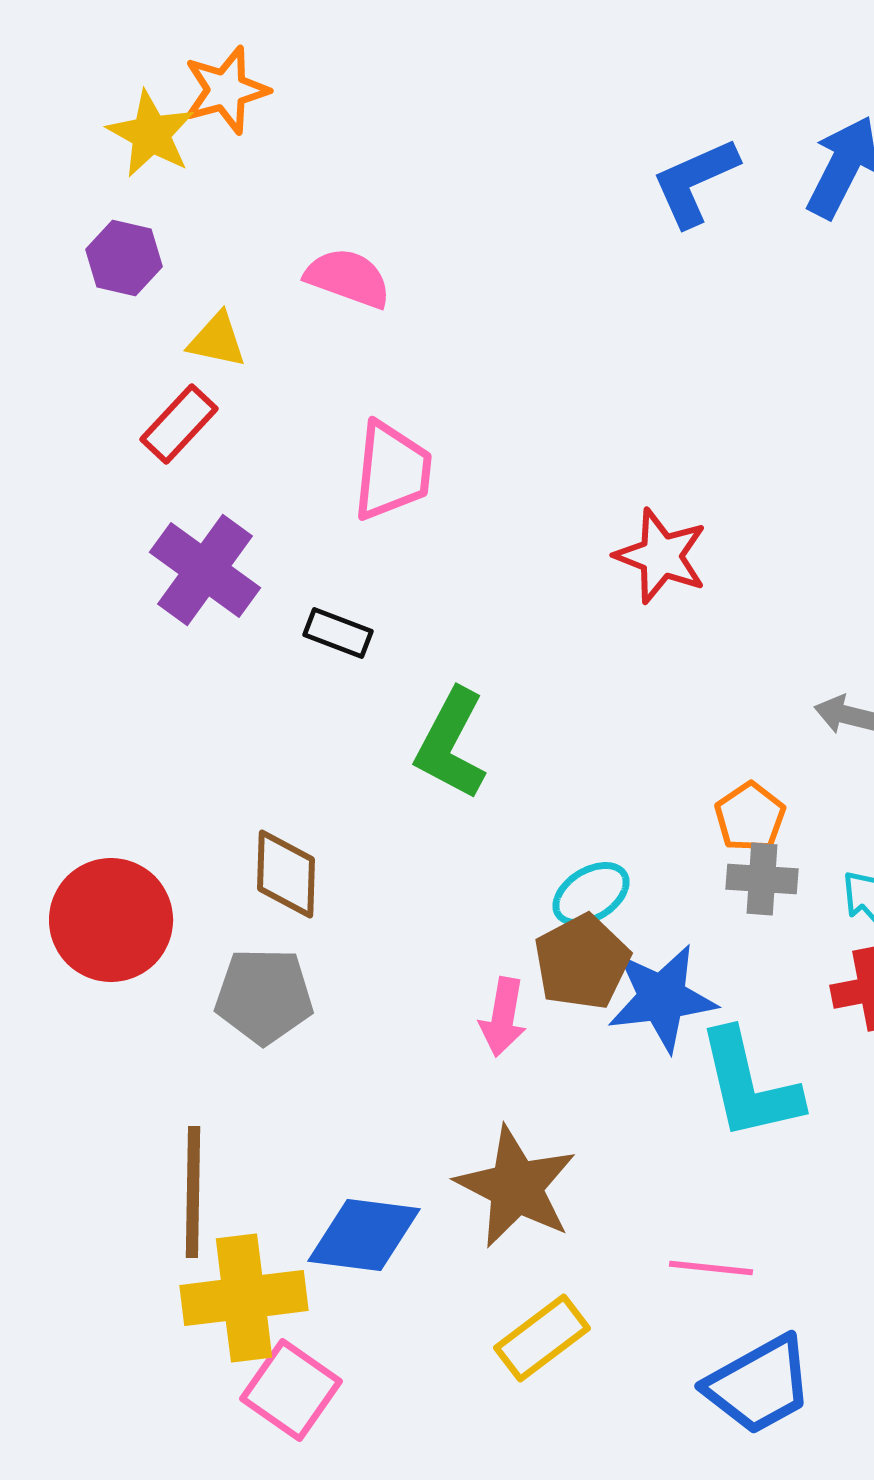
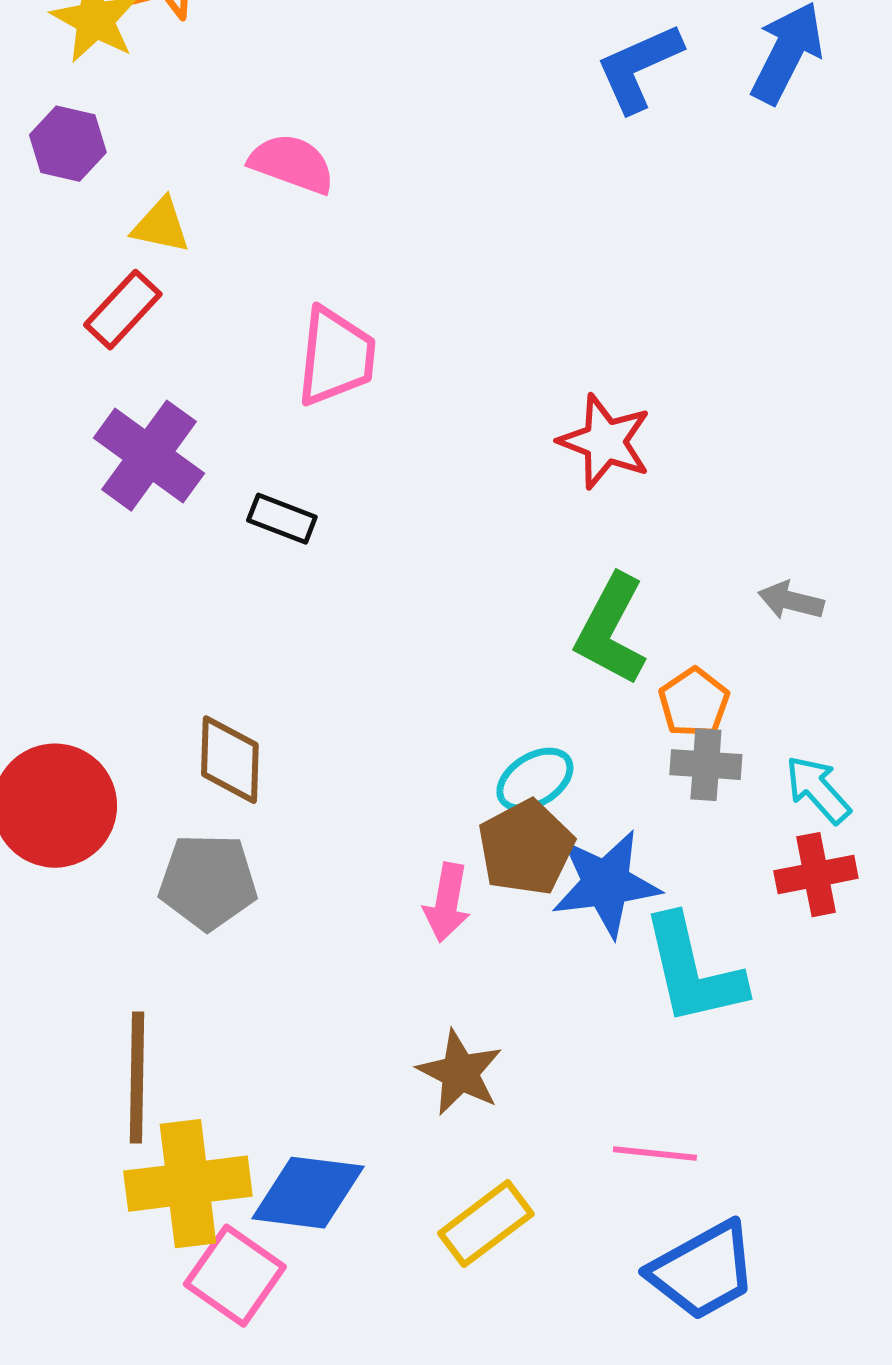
green L-shape: (451, 744) -> (611, 630), moved
brown star: (516, 1187) -> (460, 1073), size x0.7
blue diamond: (364, 1235) -> (308, 1193), moved

